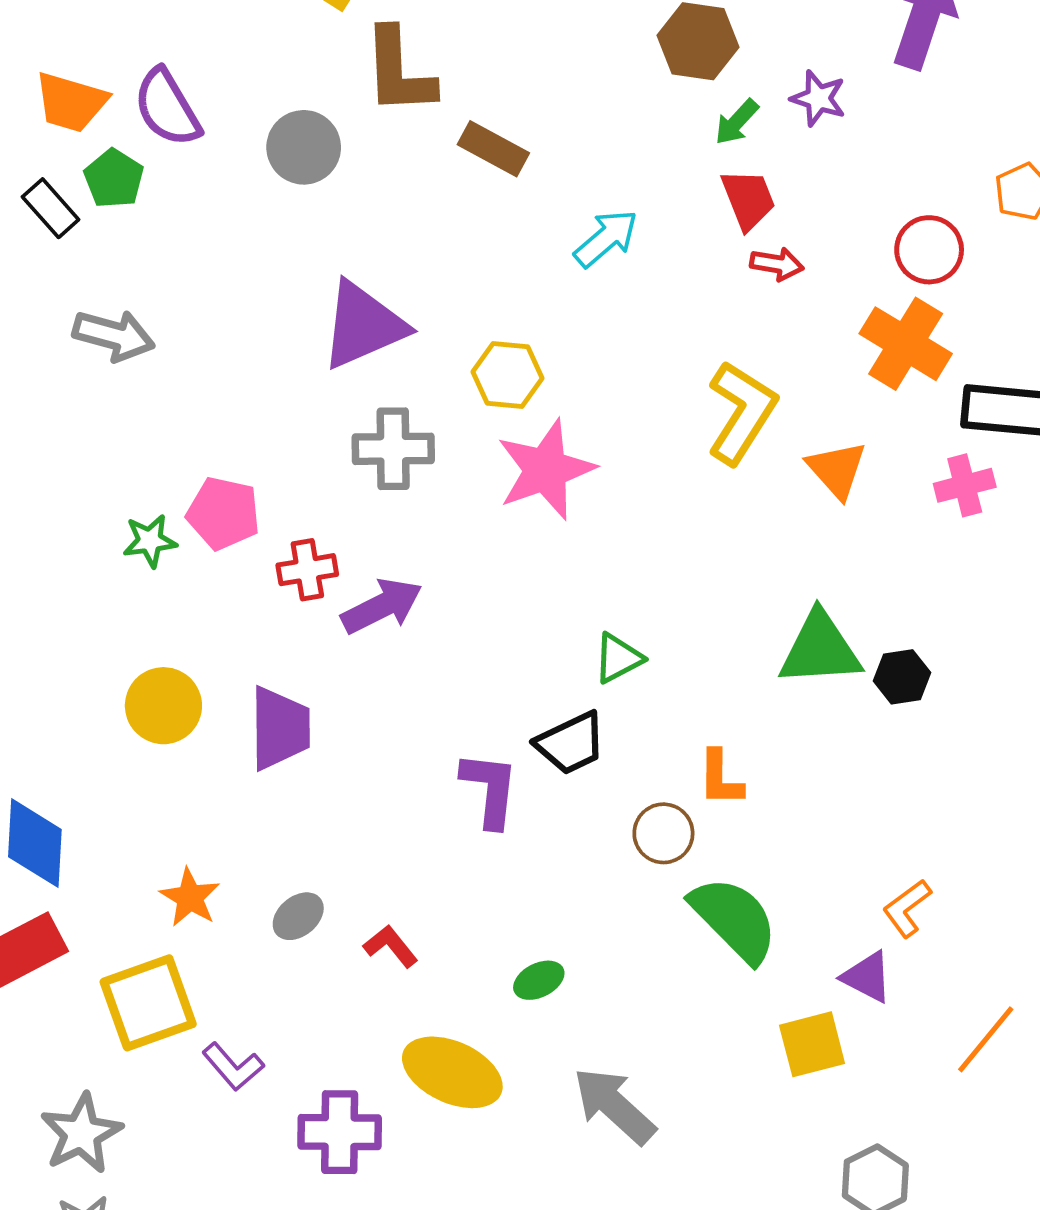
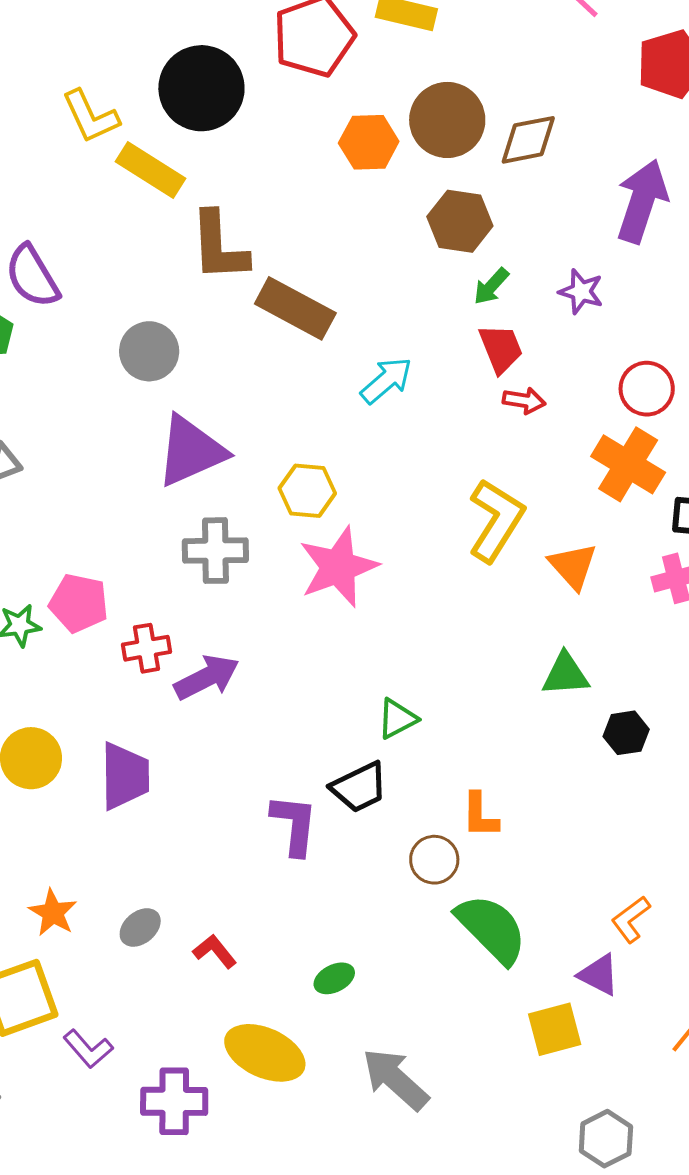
purple star: (818, 98) -> (581, 292), moved
gray circle: (304, 147) -> (149, 351), moved
brown rectangle: (493, 149) -> (295, 308), size x1.4
green triangle: (820, 649) -> (565, 674), moved, size x0.7

